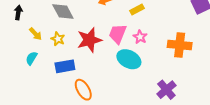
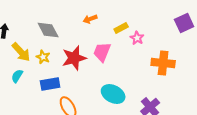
yellow arrow: (36, 34) -> (21, 52), size x1.5
pink star: (140, 37) -> (137, 38), moved
cyan ellipse: (129, 59) -> (113, 94), moved

